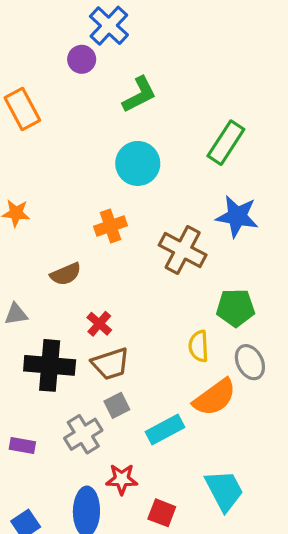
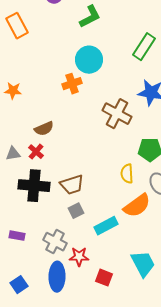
orange cross: (111, 226) -> (72, 84), moved
red cross: (99, 324) -> (36, 152), moved
gray cross: (83, 434) -> (55, 242), moved, turned -30

